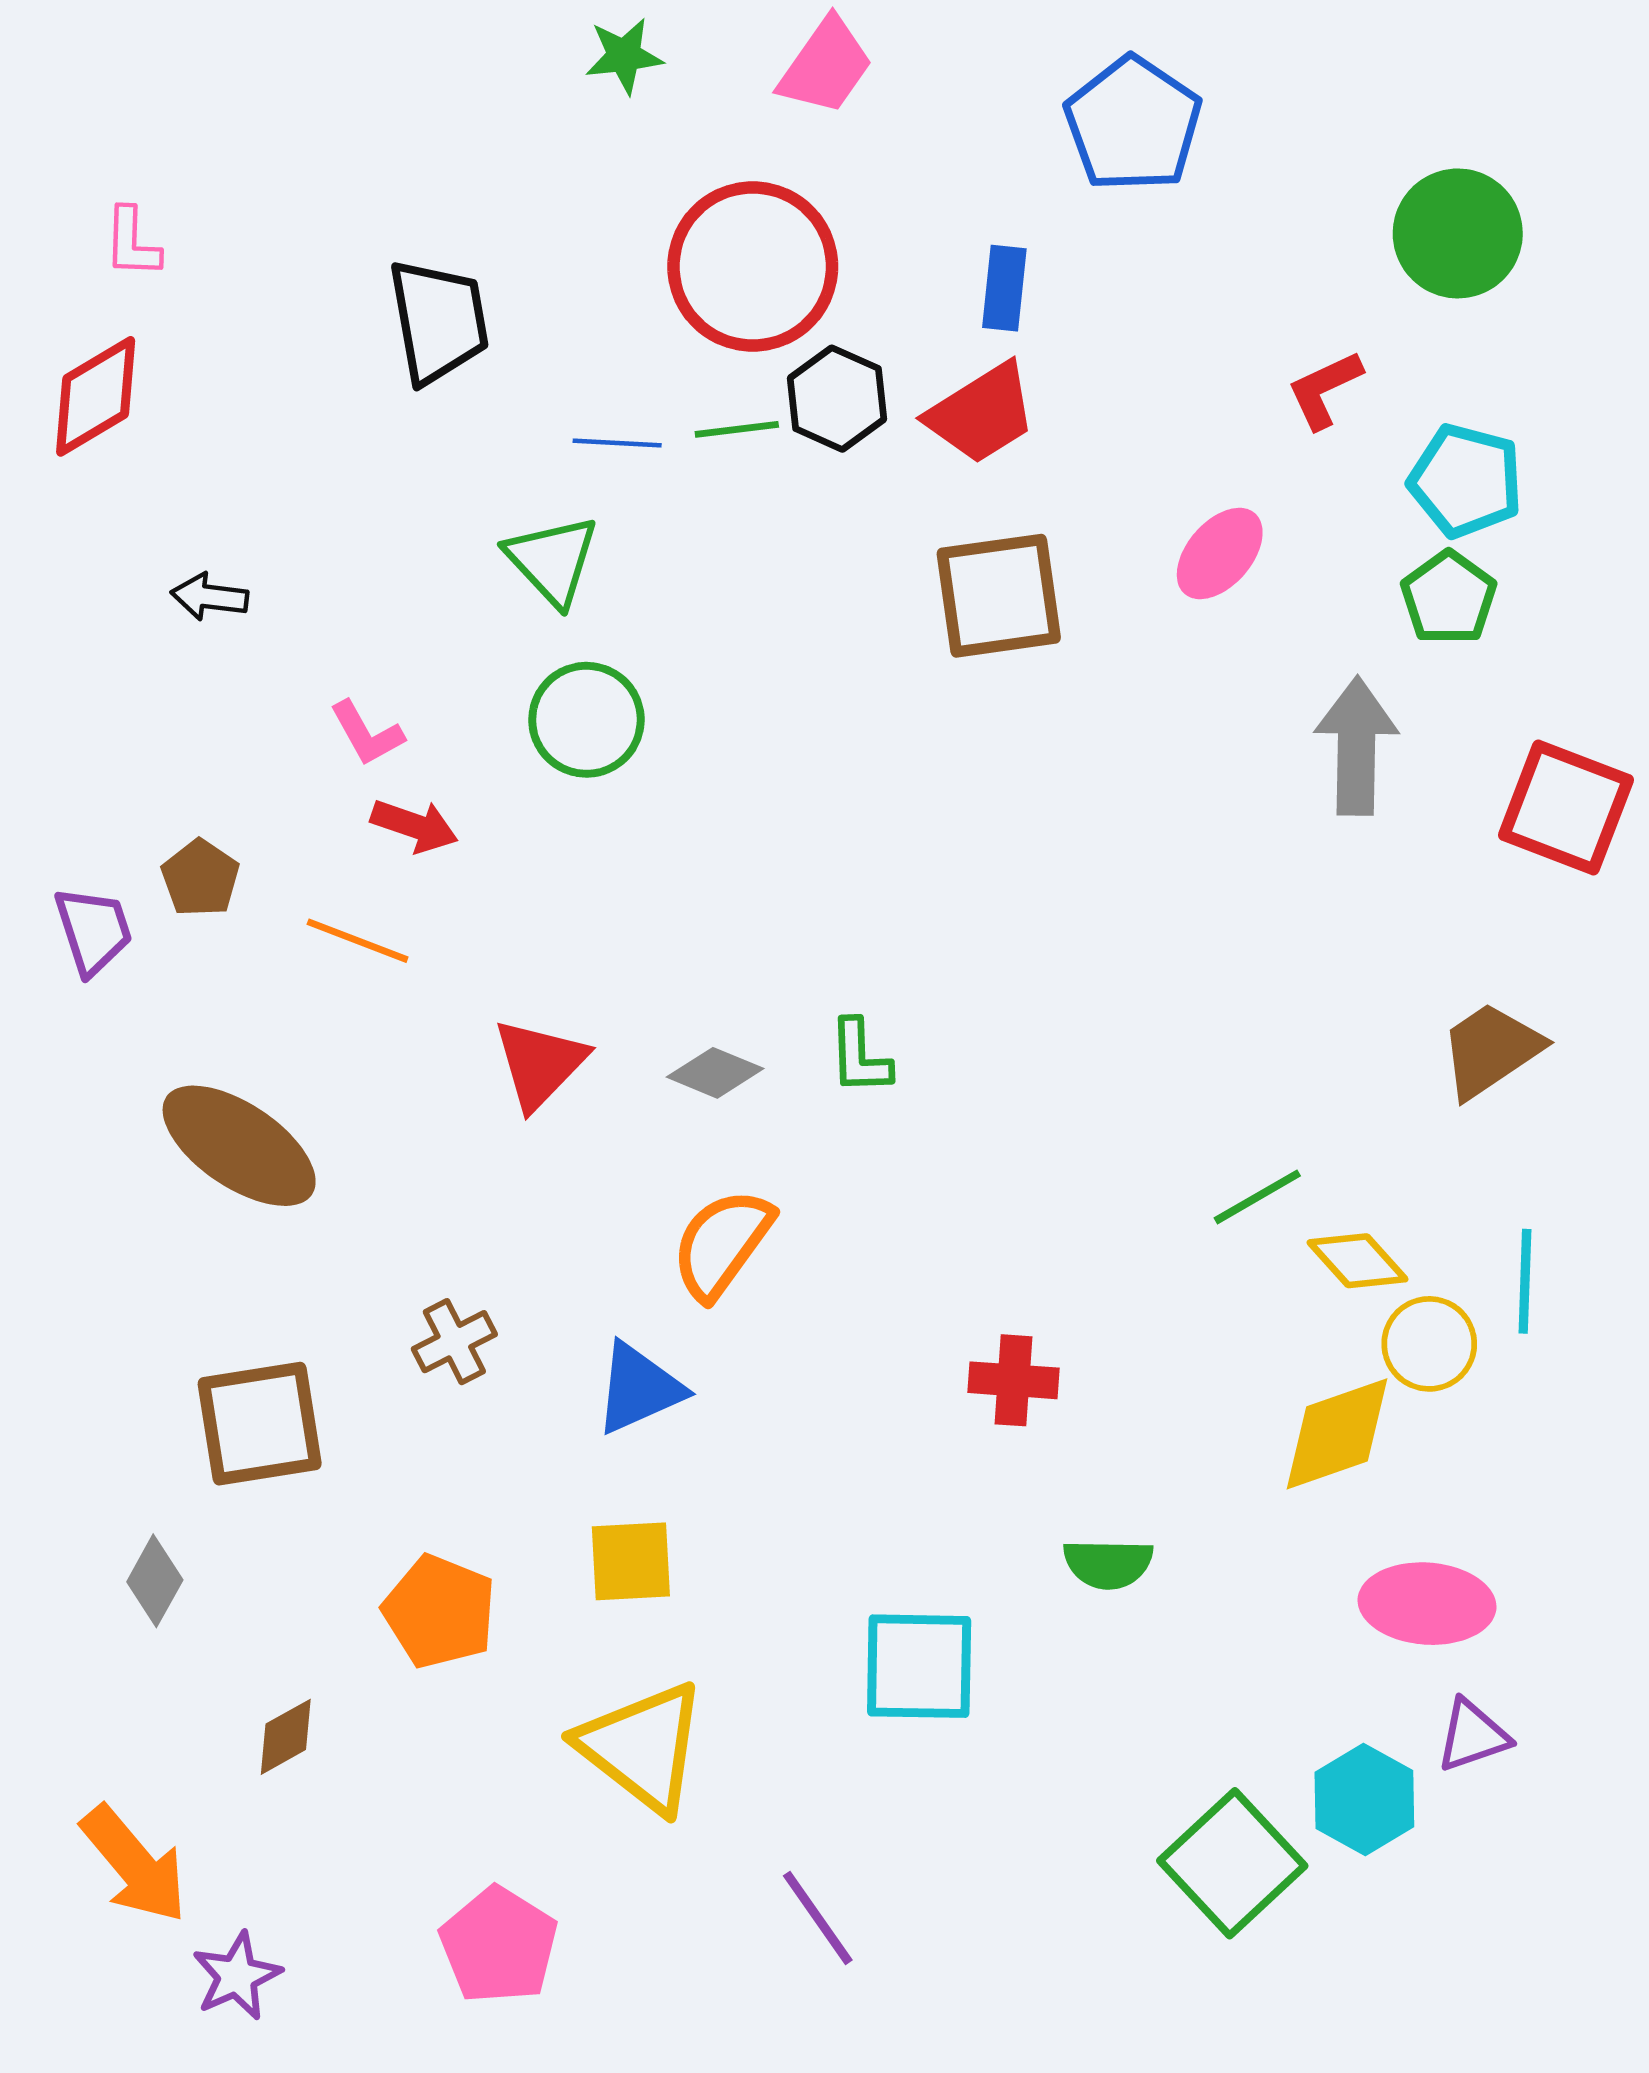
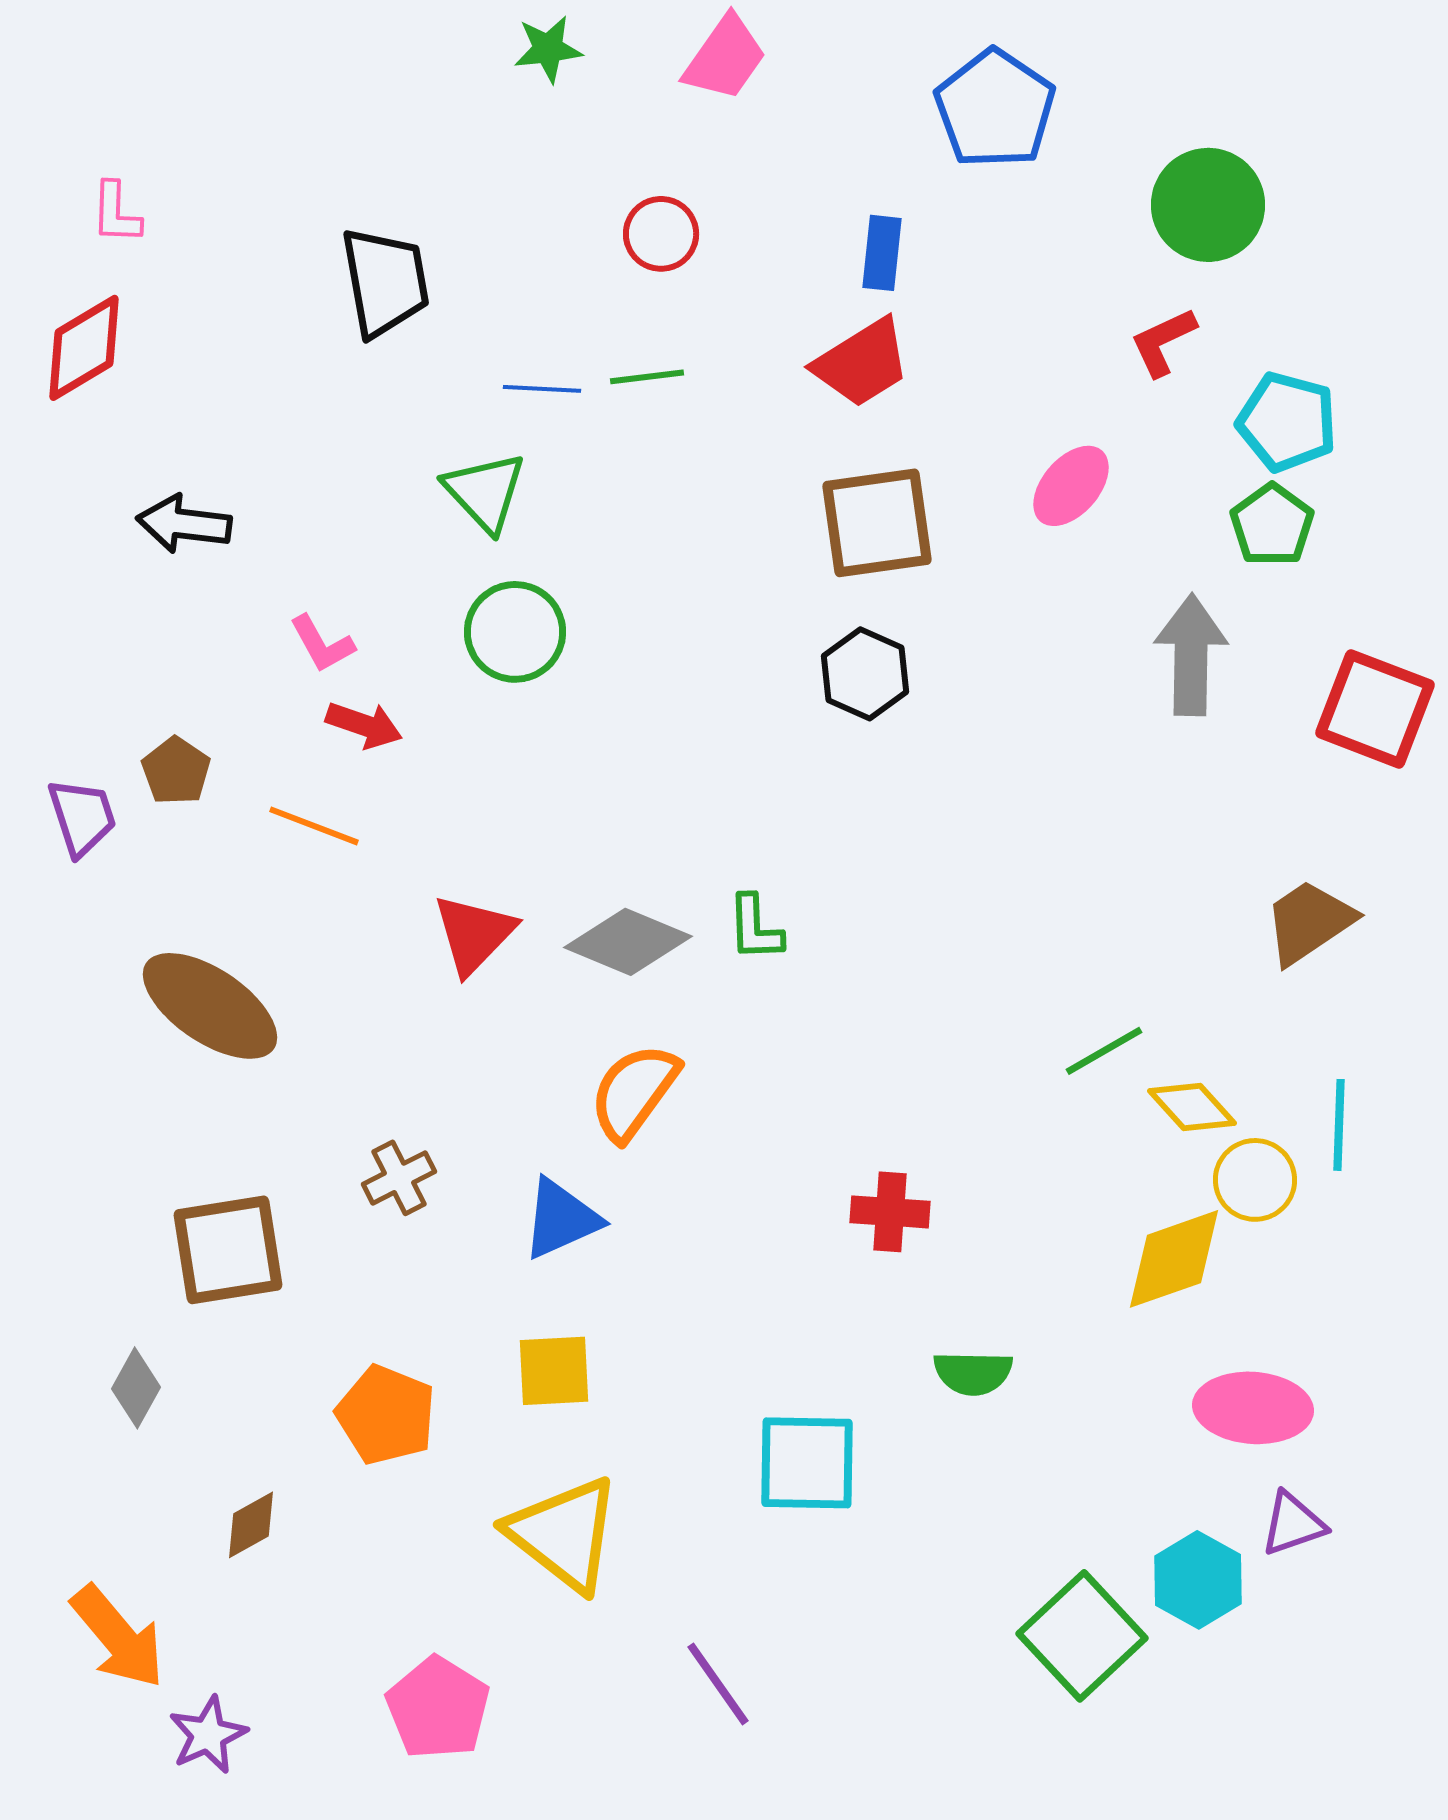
green circle: (1458, 233) -> (1208, 205), moved
red circle: (753, 267) -> (661, 234), size x0.5
black hexagon: (837, 399) -> (865, 674), moved
black arrow: (209, 597) -> (184, 524), size x1.4
gray diamond: (715, 1073) -> (628, 942), size x1.5

